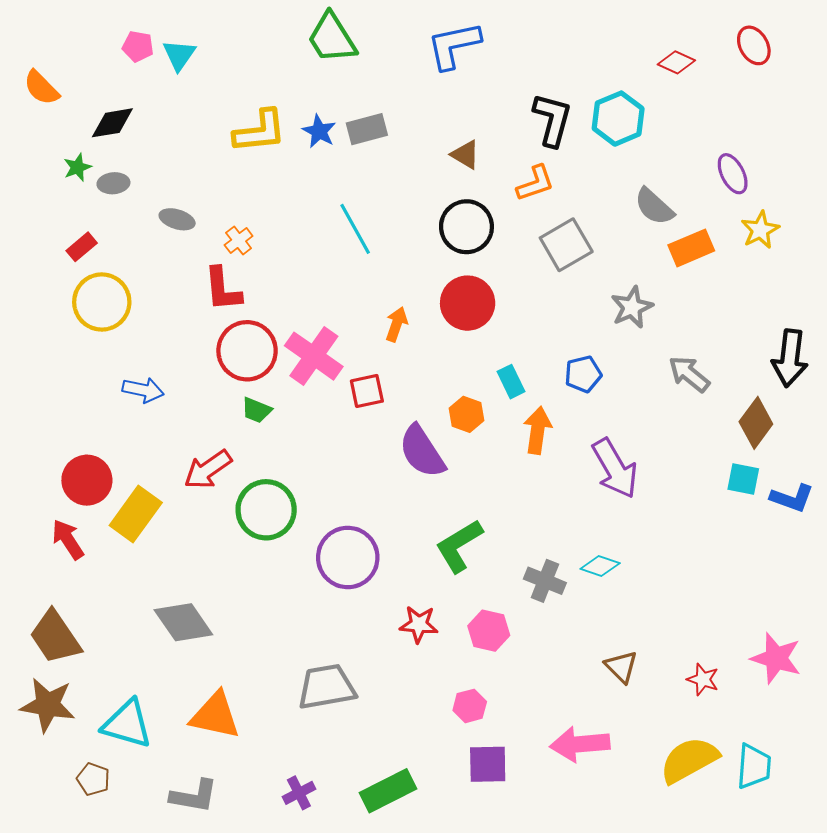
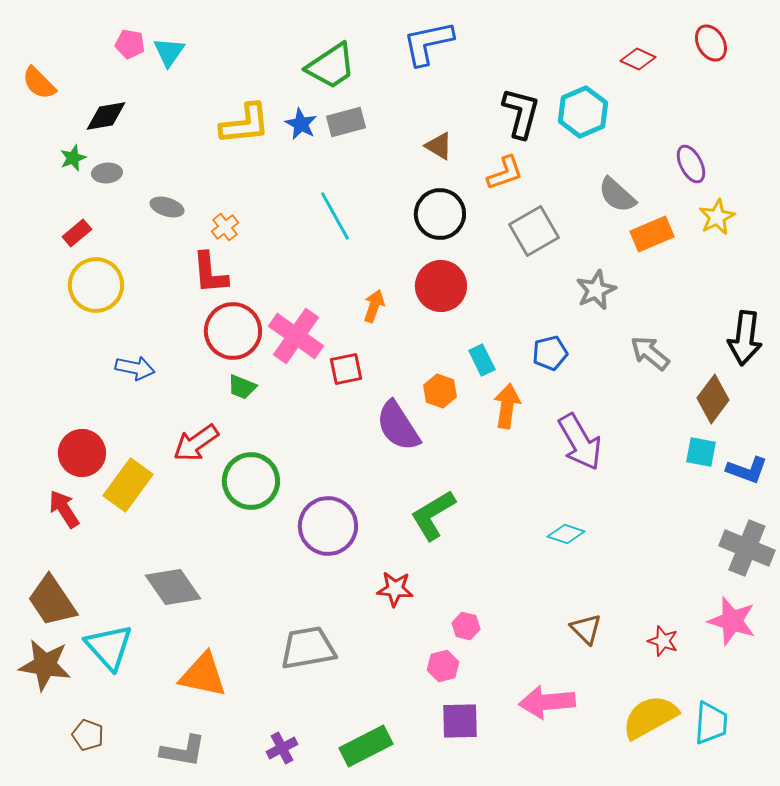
green trapezoid: (332, 38) -> (331, 66), moved, turned -92
gray cross: (545, 581) -> (747, 548), moved, size x1.4
pink hexagon: (489, 631) -> (466, 626), moved, size x0.7
cyan triangle: (127, 724) -> (109, 647), moved, turned 32

